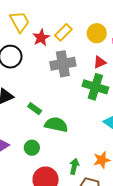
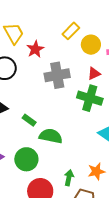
yellow rectangle: (63, 32) -> (71, 31), moved
green circle: (32, 148) -> (26, 159), size x1.5

